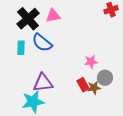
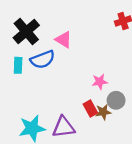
pink triangle: (53, 16) -> (64, 40), moved, turned 42
blue semicircle: (42, 43) -> (43, 59), turned -60
purple triangle: (43, 83) -> (64, 127), moved

